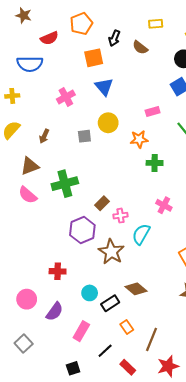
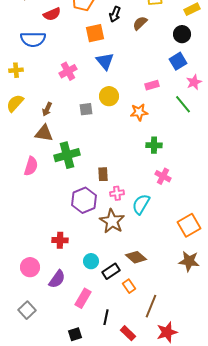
brown semicircle: (140, 47) -> (140, 23), turned 98
green cross: (155, 163) -> (154, 145), moved
brown triangle: (30, 166) -> (44, 133), moved, turned 30
pink semicircle: (28, 195) -> (31, 166), turned -114
brown rectangle: (102, 203) -> (103, 174), turned -48
pink cross: (121, 216) -> (117, 193), moved
orange rectangle: (127, 327) -> (129, 286), moved
black line: (105, 351) -> (106, 317), turned -35

